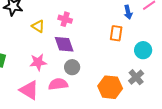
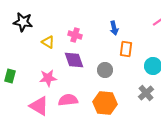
blue arrow: (128, 12) -> (114, 28), moved
gray circle: (72, 67) -> (105, 70), moved
orange hexagon: (110, 87) -> (105, 103), moved

